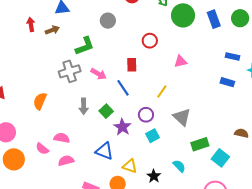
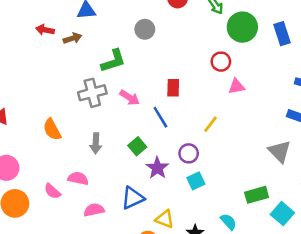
red arrow: (31, 24) -> (45, 30), turned -72
red circle: (150, 41) -> (221, 62), moved
orange semicircle: (40, 101) -> (52, 129), turned -54
gray arrow: (84, 106) -> (96, 143), moved
gray triangle: (182, 117) -> (280, 151), moved
blue triangle: (104, 151) -> (133, 198), turned -48
pink semicircle: (66, 161) -> (94, 210), moved

